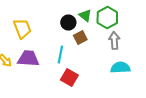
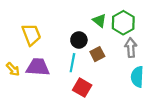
black circle: (68, 22) -> (79, 40), moved
brown square: (80, 38) -> (97, 54), moved
cyan semicircle: (120, 68) -> (137, 77), turned -84

